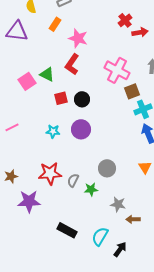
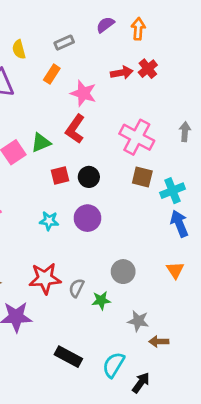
red arrow: (140, 32) -> (122, 73), moved
green triangle: (47, 74) -> (41, 143), turned -49
brown square: (132, 91) -> (142, 177), moved, turned 35

